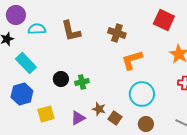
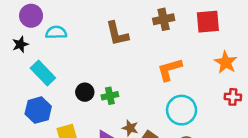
red square: (164, 20) -> (208, 22), turned -30
brown L-shape: (71, 31) -> (117, 34), moved
brown cross: (117, 33) -> (164, 19), moved, turned -30

